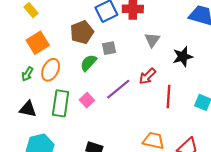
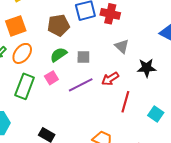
gray triangle: (152, 40) -> (122, 46), turned -35
gray square: (109, 48) -> (83, 57), moved
pink square: (87, 100) -> (51, 78), moved

